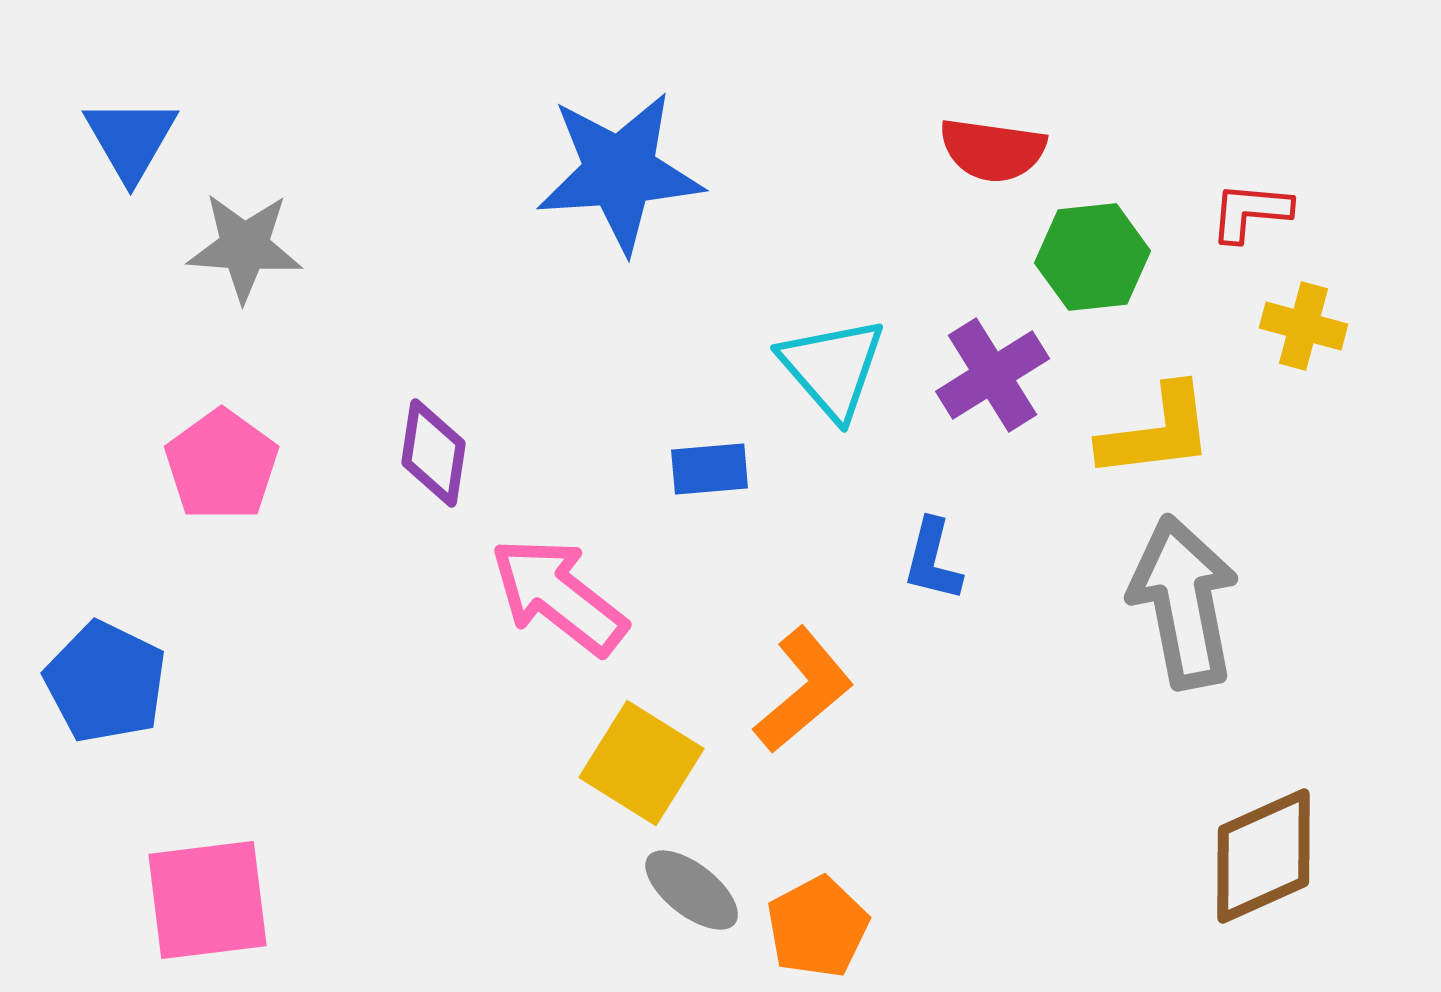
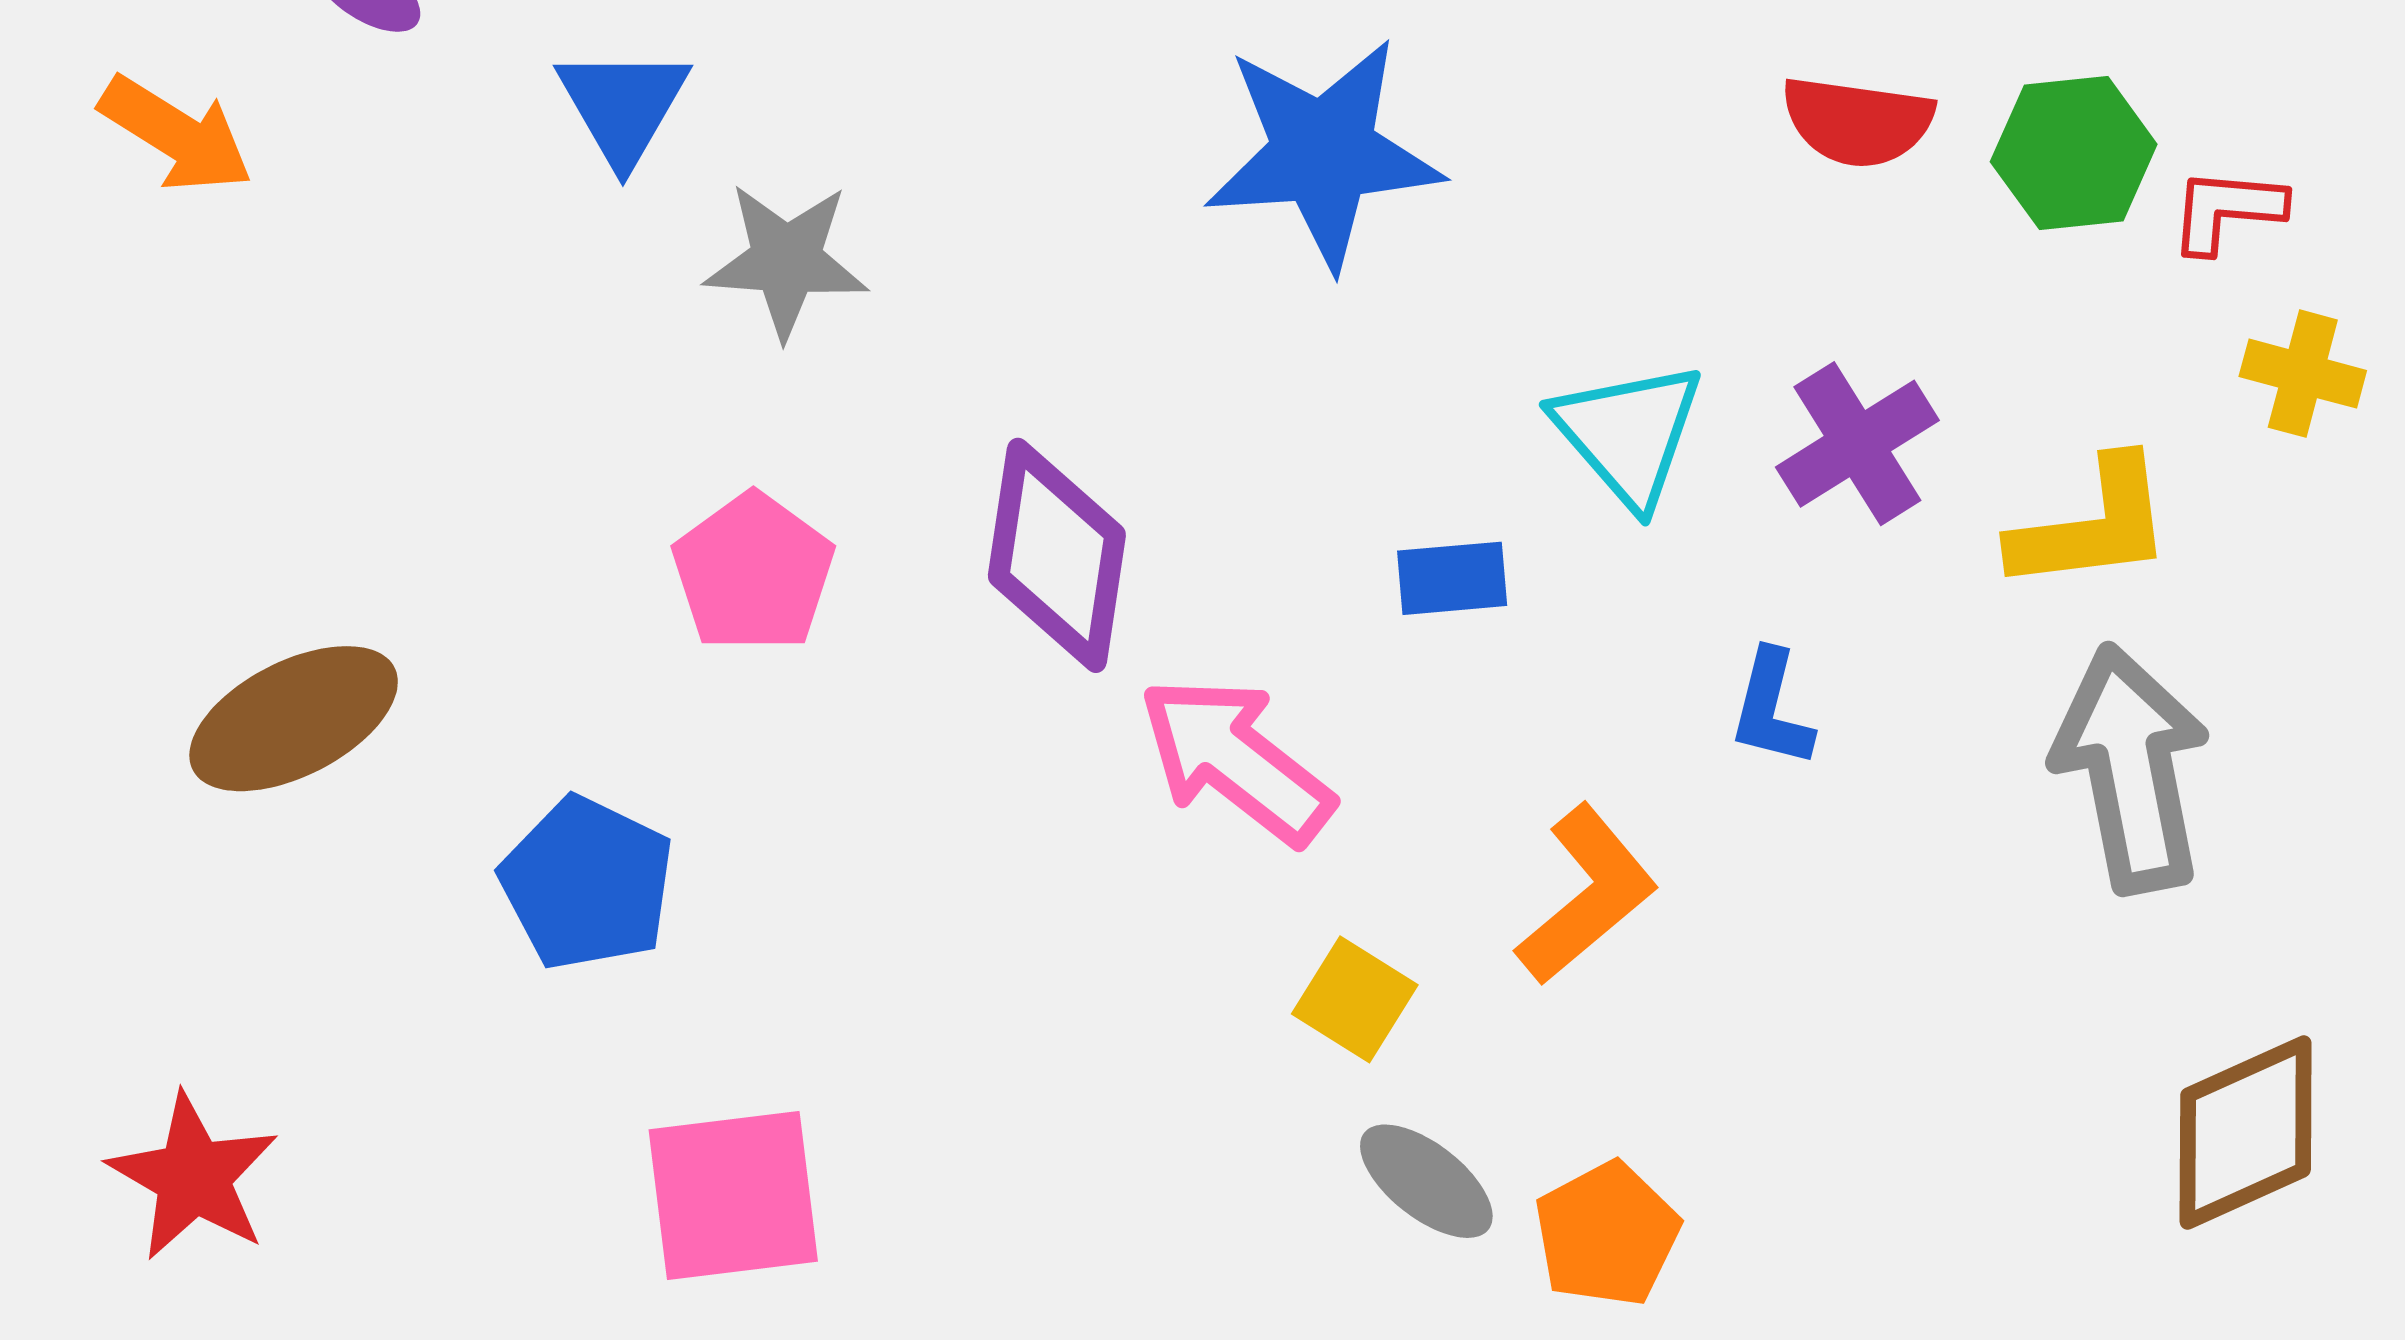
green hexagon: (1093, 257) -> (2074, 153), moved
purple diamond: (434, 453) -> (1057, 555), size x1.5
yellow square: (642, 763) -> (1355, 999), size x0.7

